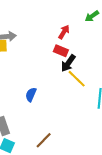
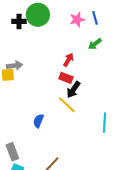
yellow line: (77, 79) -> (67, 105), moved

